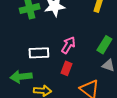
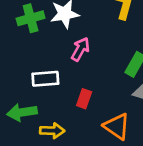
pink arrow: (68, 45) -> (80, 49), moved

